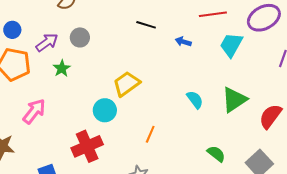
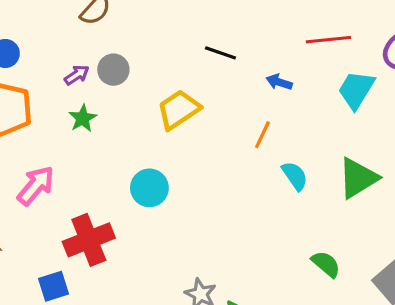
purple arrow: (47, 42) -> (77, 75), moved, size x0.7
yellow trapezoid: (126, 84) -> (179, 110), moved
orange line: (150, 134) -> (262, 135), moved
red cross: (87, 146) -> (89, 240), moved

